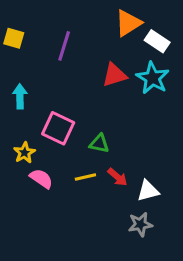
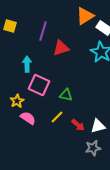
red triangle: (114, 75) -> (61, 48), moved
cyan arrow: (20, 96) -> (27, 64), moved
yellow line: (85, 177) -> (57, 117), turned -32
red arrow: (117, 177) -> (78, 125), moved

